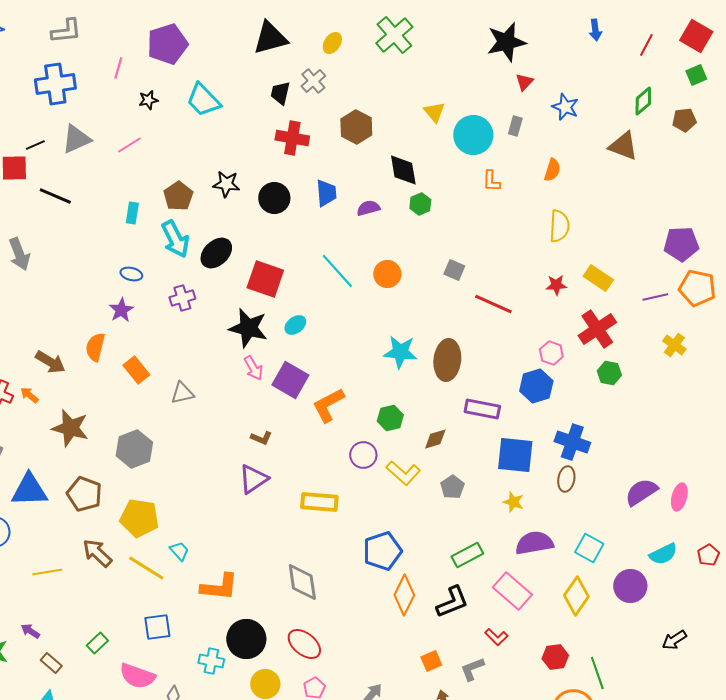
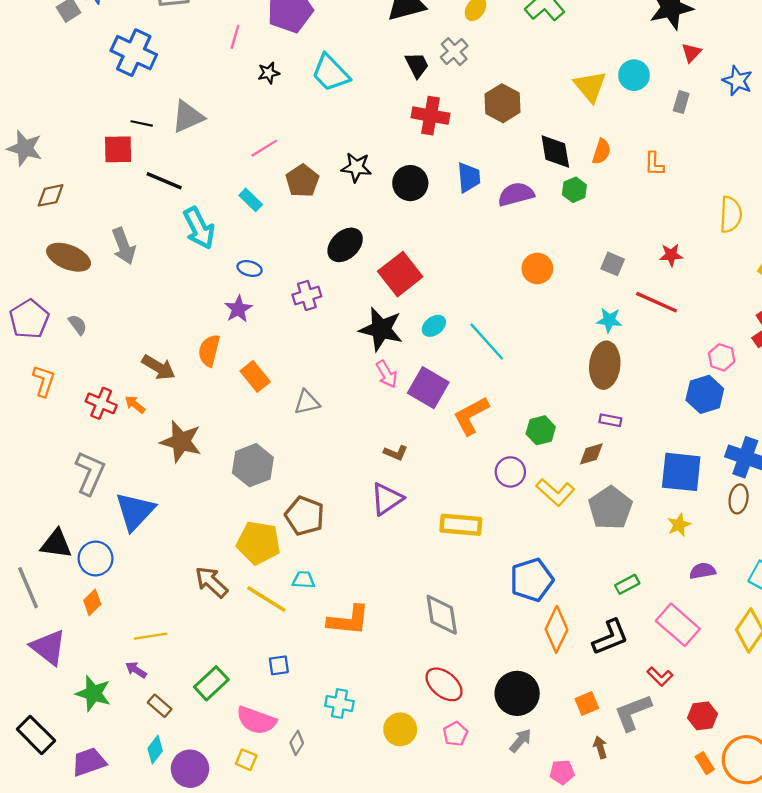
blue cross: (55, 84) -> (134, 53), moved, turned 33
black trapezoid: (280, 93) -> (417, 65), turned 140
yellow triangle: (434, 112) -> (590, 86), size x1.4
cyan circle: (473, 135) -> (634, 75), moved, size x0.7
black line: (35, 145) -> (142, 123), turned 36
pink line: (129, 145) -> (264, 148), moved
orange semicircle: (552, 170) -> (601, 152), moved
purple semicircle: (368, 208) -> (516, 194), size x1.4
cyan rectangle: (132, 213) -> (251, 200), turned -55
cyan arrow: (175, 239) -> (199, 228), moved
cyan line: (337, 271) -> (487, 342), moved
red square: (265, 279) -> (400, 274), turned 33
red star: (556, 285) -> (671, 255), moved
cyan star: (400, 352) -> (609, 320), moved, size x0.7
purple rectangle: (482, 409) -> (610, 420), moved, size x0.6
gray pentagon: (452, 487) -> (610, 508), size x1.6
blue triangle: (29, 490) -> (135, 511), turned -45
brown pentagon: (84, 494) -> (305, 516), moved
yellow star: (513, 502) -> (679, 525), turned 30
purple semicircle: (534, 543) -> (703, 571), size x0.6
cyan trapezoid: (179, 551) -> (304, 580), turned -45
green rectangle: (467, 555) -> (627, 584), size x0.7
yellow line: (47, 572) -> (151, 636), moved
blue square: (157, 627) -> (279, 665), size x0.7
black circle: (246, 639) -> (517, 693), moved
green rectangle: (97, 643) -> (211, 683), size x1.4
red hexagon: (555, 657) -> (703, 716), moved
gray L-shape: (472, 669) -> (633, 712), size x1.4

